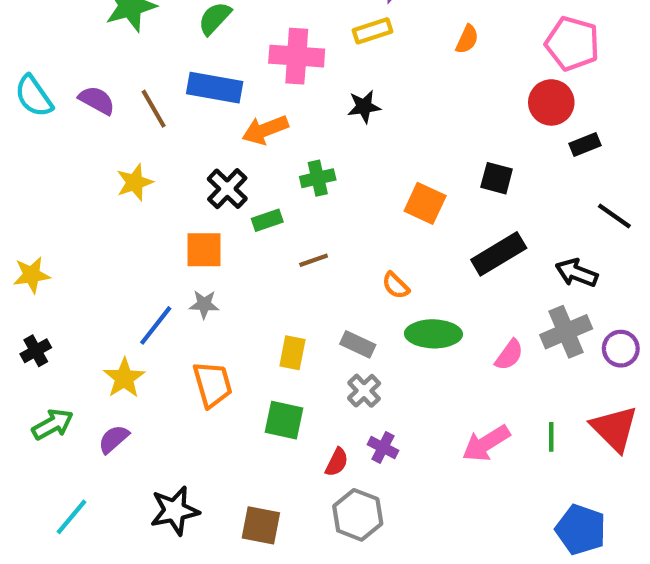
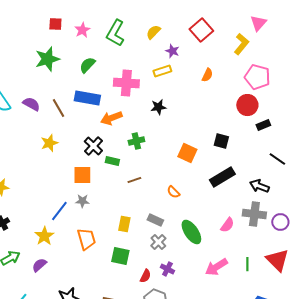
green rectangle: (267, 220) -> (112, 161), turned 32
gray cross: (566, 332) -> (254, 214), turned 30
green ellipse: (433, 334) -> (191, 232), moved, turned 55

